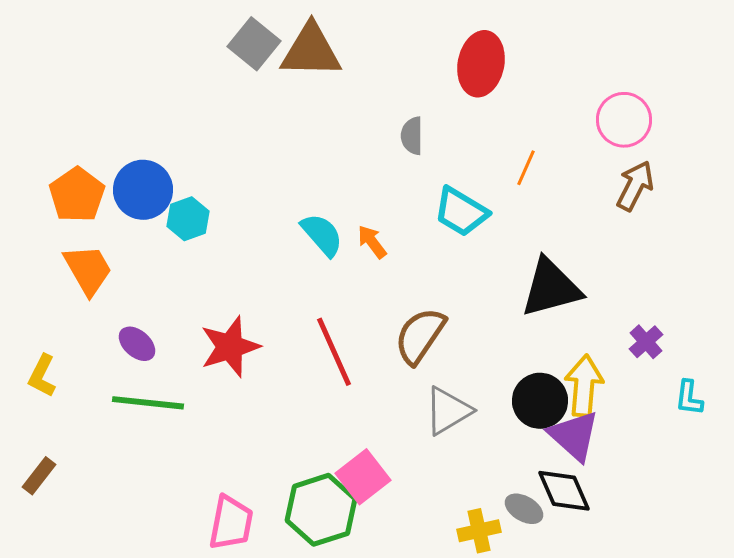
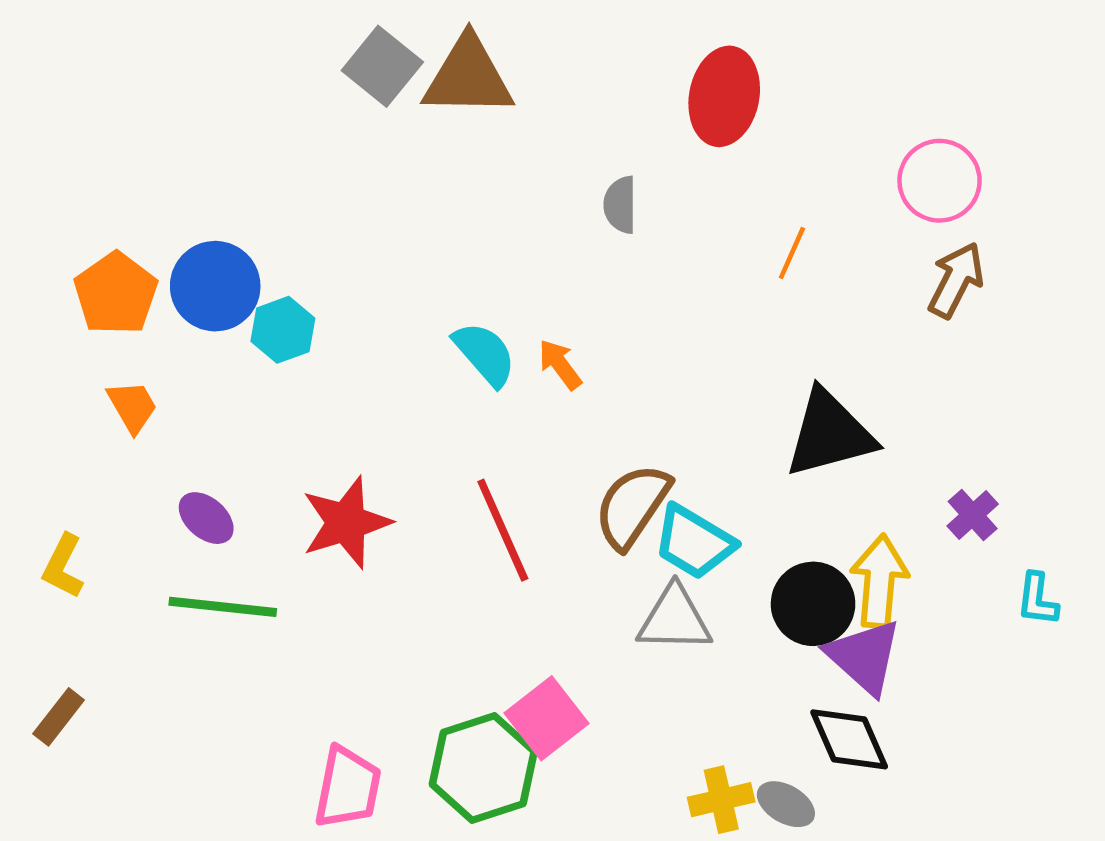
cyan trapezoid: (461, 212) -> (694, 542), moved
orange trapezoid: (88, 270) -> (132, 407), size x0.7
gray triangle: (448, 411) -> (674, 619), turned 32
gray ellipse: (524, 509) -> (786, 804), moved

